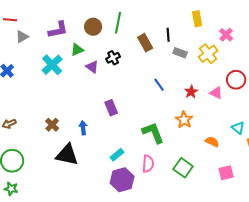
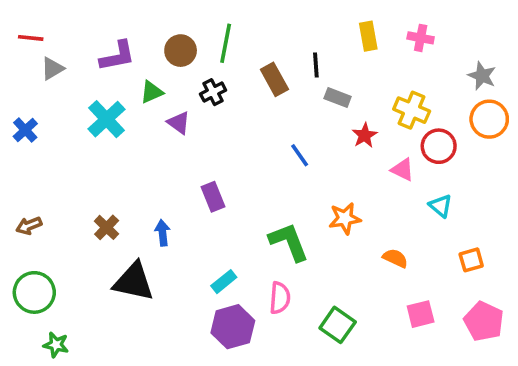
pink cross: (226, 35) -> (421, 38), moved, turned -32
yellow cross: (208, 54) -> (412, 110), moved, turned -30
black cross: (113, 58) -> (213, 92), moved
red star: (191, 92) -> (365, 135), moved
orange star: (184, 120) -> (345, 218), turned 30
cyan triangle: (238, 128) -> (440, 206), moved
green square: (183, 168) -> (338, 325), moved
green star: (11, 189) -> (56, 345), moved

